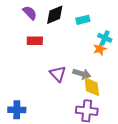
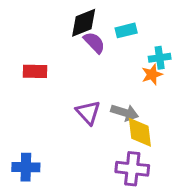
purple semicircle: (30, 13) -> (94, 43), moved
cyan cross: (105, 38) -> (160, 58), turned -32
red rectangle: (35, 41) -> (35, 71), moved

